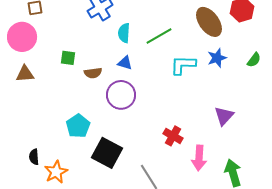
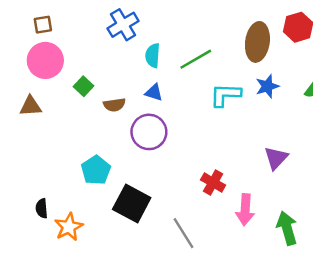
brown ellipse: (209, 22) -> (257, 42), turned 44
pink circle: (22, 37) -> (45, 60), moved
green square: (68, 58) -> (84, 86), turned 35

